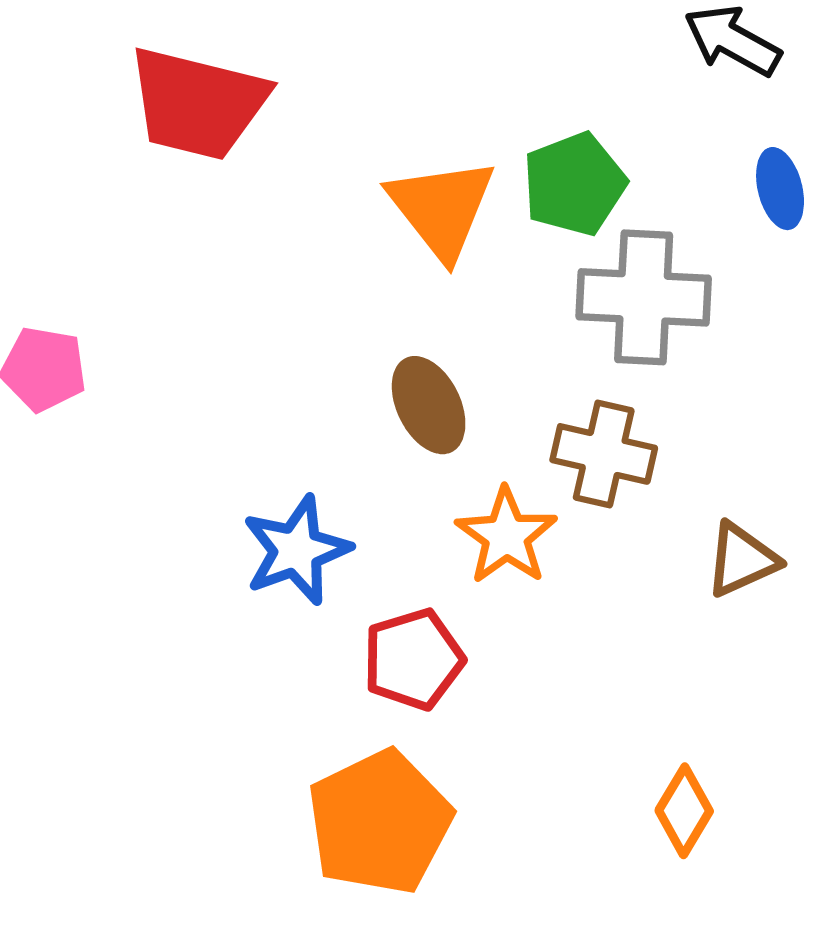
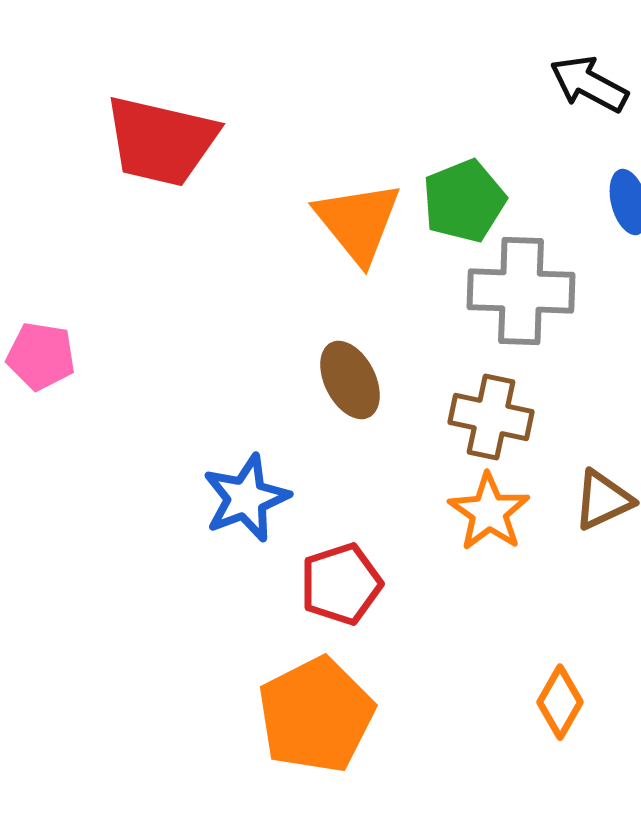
orange star: (506, 536) -> (489, 512), moved

